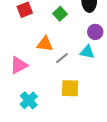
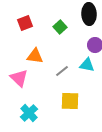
orange triangle: (45, 44) -> (35, 56), moved
pink triangle: (19, 65) -> (19, 78), turned -48

